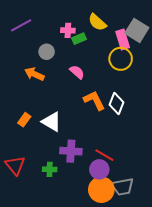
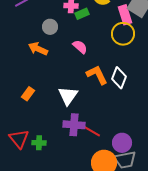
white triangle: (52, 122) -> (68, 96), moved, turned 35
red line: (104, 155) -> (91, 131), moved
green cross: (50, 169) -> (39, 143), moved
purple circle: (99, 169) -> (122, 143), moved

